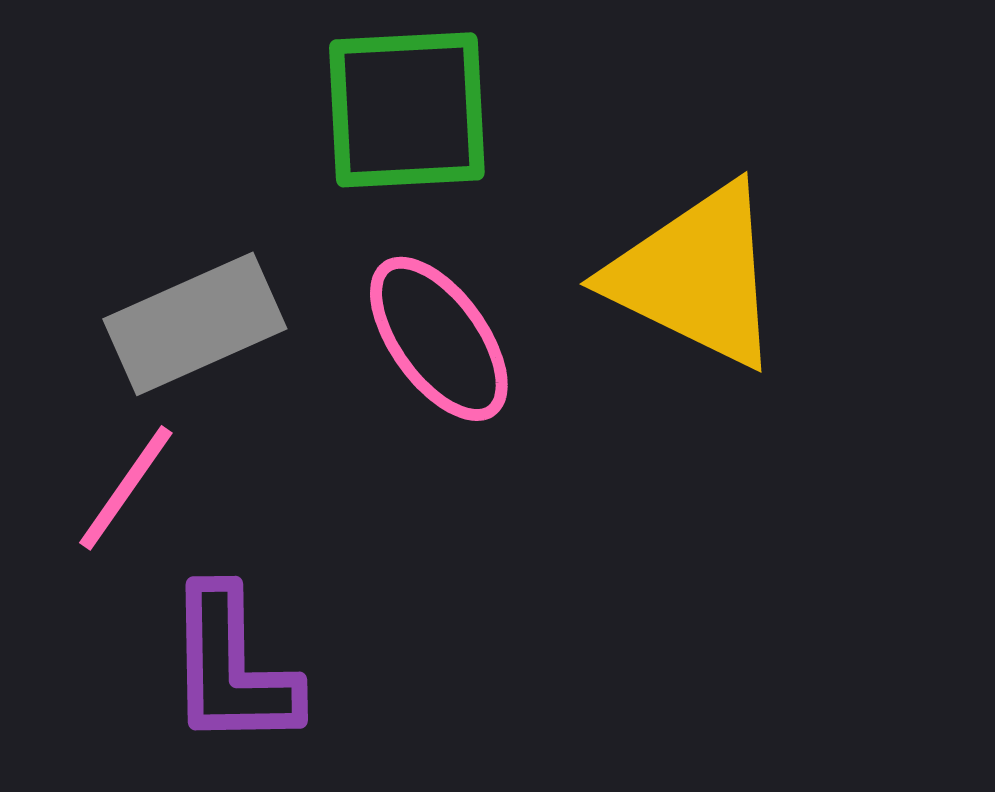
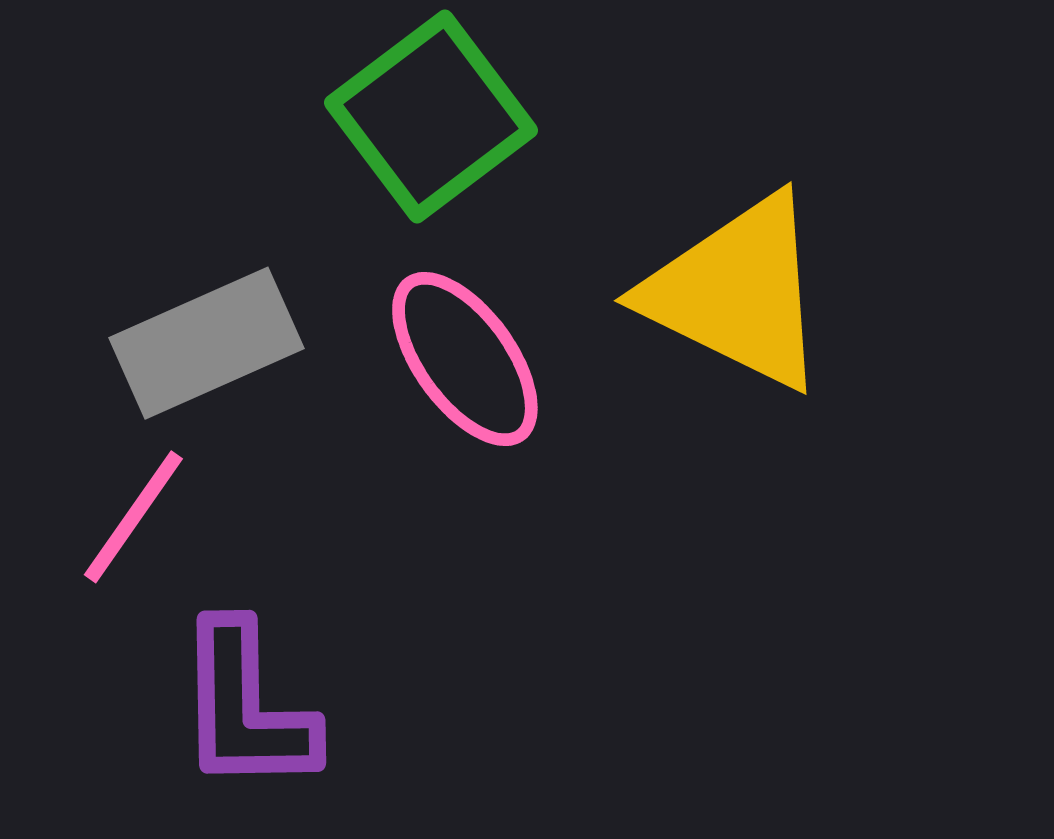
green square: (407, 110) -> (431, 116), turned -34

